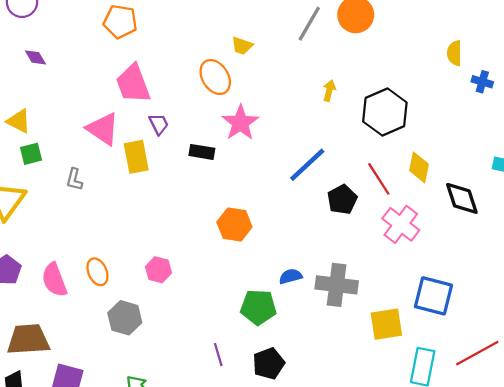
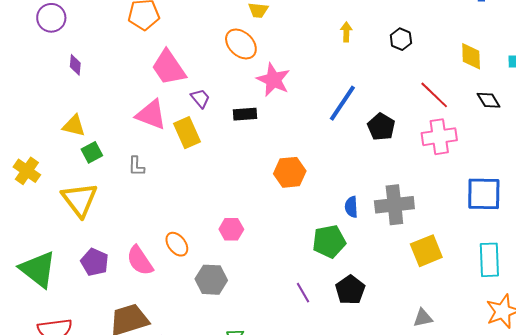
purple diamond: (35, 57) -> (75, 65), turned 50
black hexagon: (385, 112) -> (401, 39), size x0.5
yellow diamond: (419, 167) -> (471, 56), moved
red line: (379, 179) -> (434, 95), moved
black diamond: (462, 198) -> (489, 100), size x0.7
pink cross: (401, 224) -> (439, 137), turned -32
blue semicircle: (291, 276) -> (351, 207), turned -65
yellow square: (386, 324) -> (426, 251), moved

